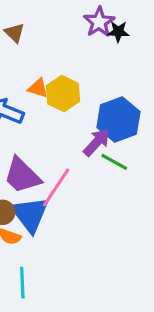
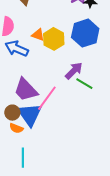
blue hexagon: (118, 120) -> (85, 33), moved

